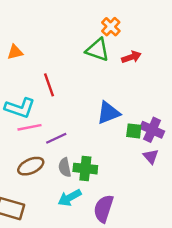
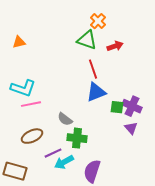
red line: (49, 85) -> (93, 69), moved
purple line: (56, 138) -> (53, 153), moved
gray semicircle: (65, 167) -> (65, 119), moved, turned -42

